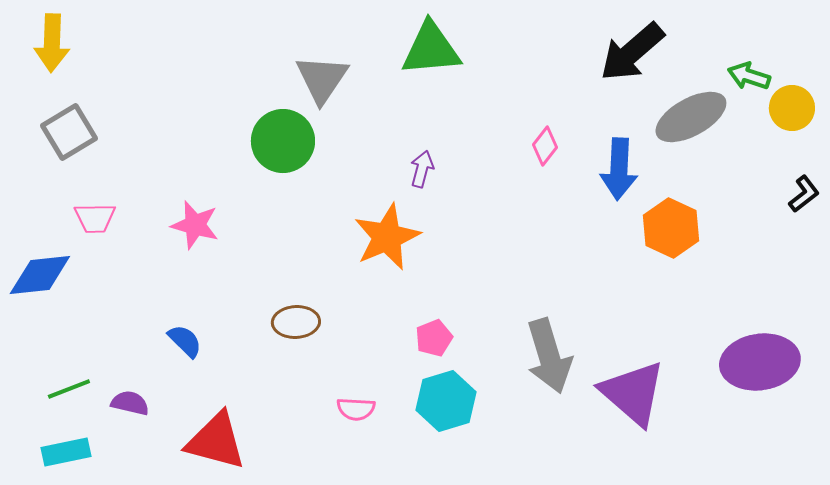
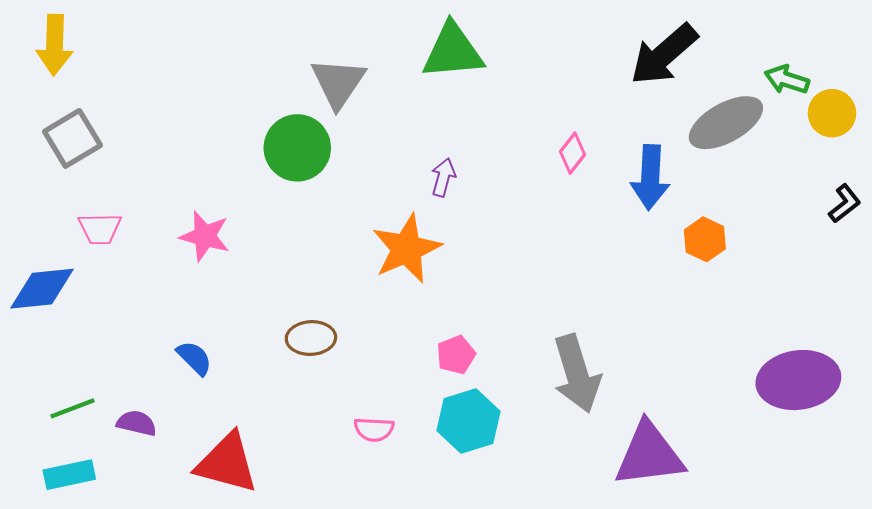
orange hexagon: (671, 228) -> (705, 239), size x0.7
purple triangle: (633, 393) -> (649, 455), moved, turned -48

